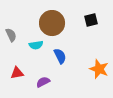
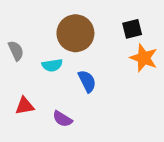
orange star: (99, 69) -> (144, 58), moved
purple semicircle: (43, 82) -> (62, 119), turned -120

